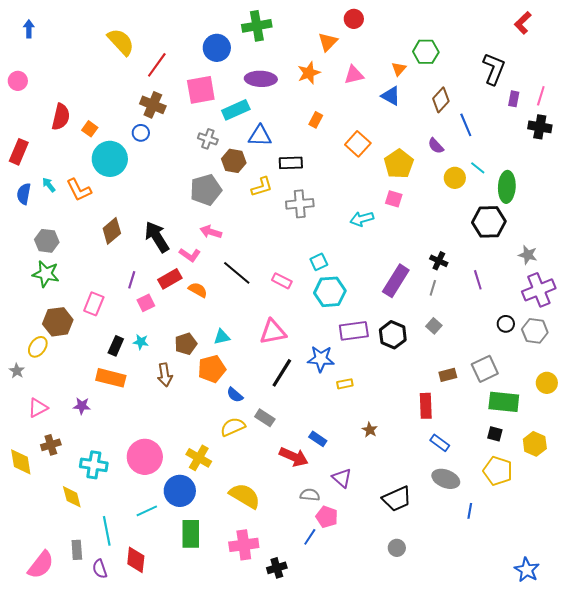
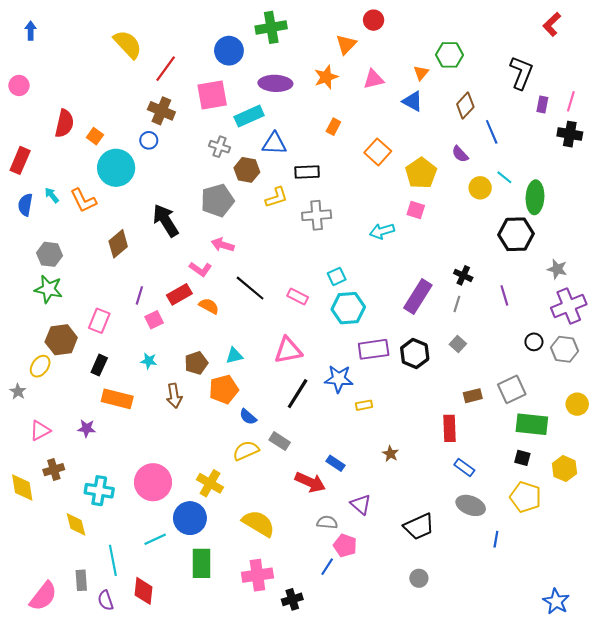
black arrow: (157, 237) -> (166, 221), moved
black rectangle: (116, 346) -> (99, 365), moved

